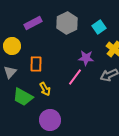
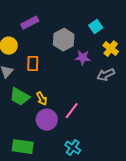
gray hexagon: (67, 23) -> (64, 40), moved
pink line: (75, 77) -> (72, 111), moved
yellow arrow: (45, 89) -> (42, 99), moved

